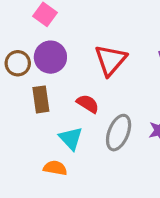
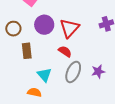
purple circle: (50, 57) -> (44, 25), moved
red semicircle: (88, 104) -> (65, 51), moved

